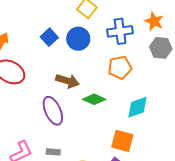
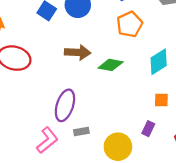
purple ellipse: (53, 111) -> (65, 105), moved, turned 56
orange square: (122, 141) -> (161, 100), moved, size x0.6

